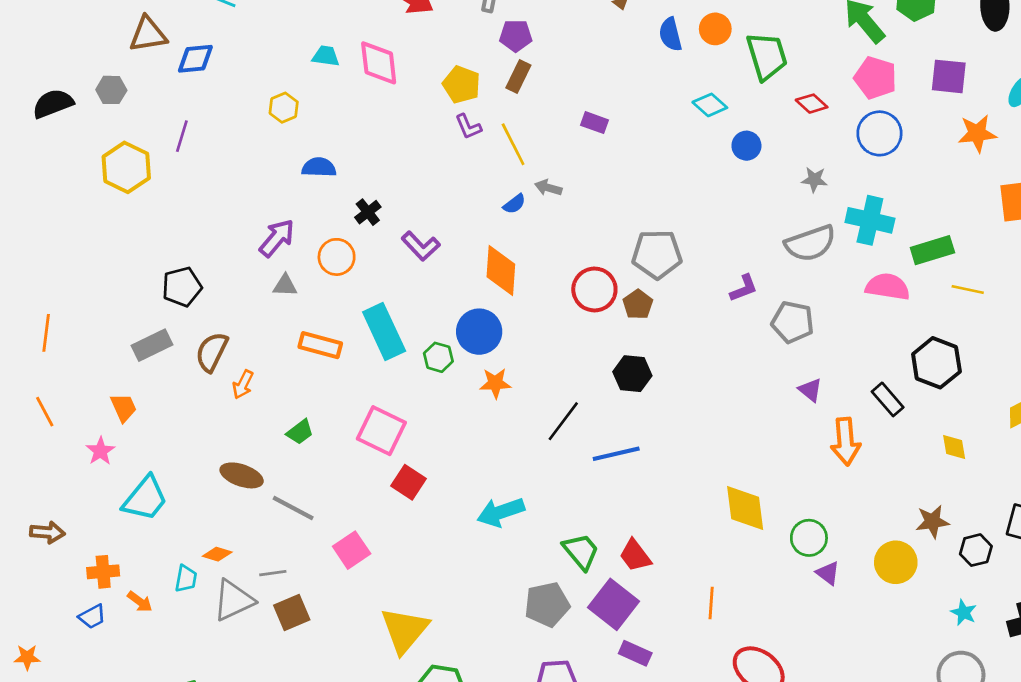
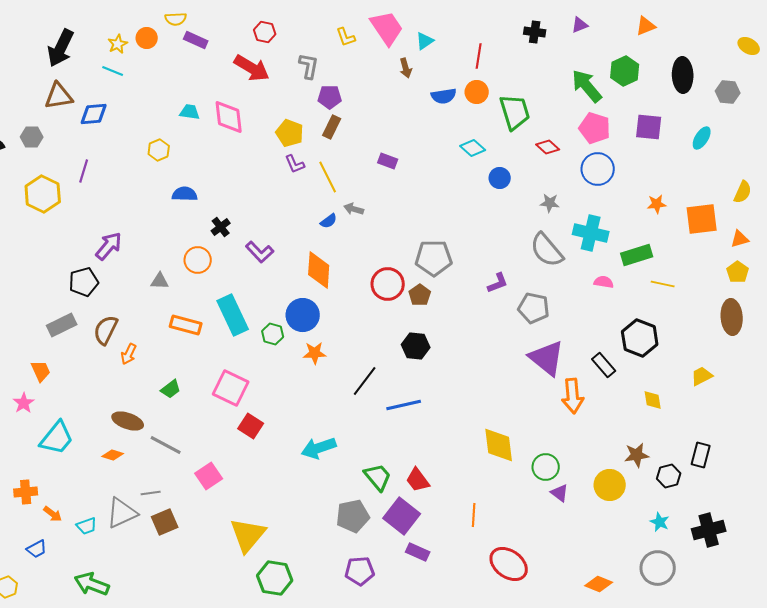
blue semicircle: (670, 34) -> (444, 96), turned -85
orange star: (977, 133) -> (657, 204), moved, size x0.7
purple arrow: (277, 238) -> (109, 246), moved
gray semicircle: (810, 243) -> (547, 250), turned 69
pink semicircle: (888, 287) -> (604, 282), size x0.6
purple triangle: (810, 390) -> (547, 358), size x2.0
orange diamond: (217, 554) -> (113, 455), moved
cyan trapezoid: (186, 579) -> (87, 526), moved, turned 60
blue trapezoid: (92, 617) -> (37, 549), moved

